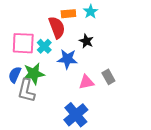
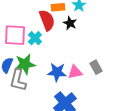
black star: (86, 41) -> (70, 23), moved
blue star: (67, 59) -> (57, 72), moved

